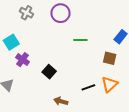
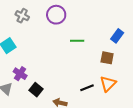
purple cross: (23, 60) -> (20, 74), moved
black square: (49, 72) -> (36, 90), moved

